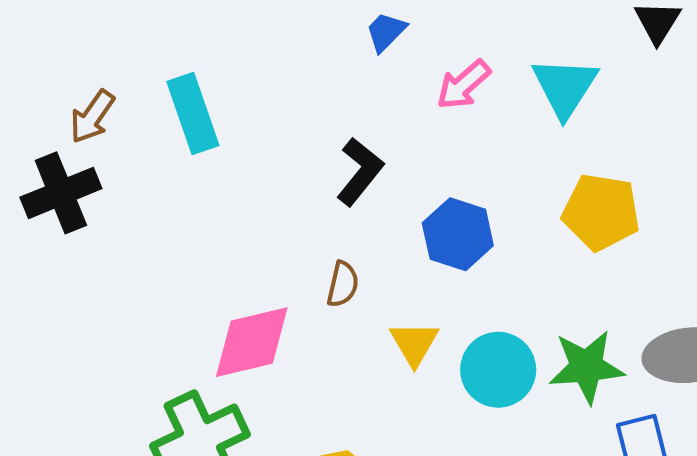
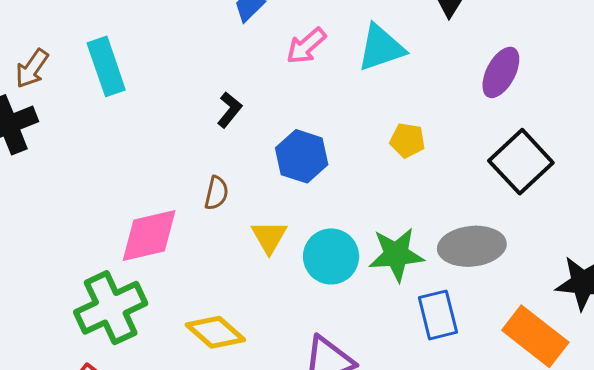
cyan triangle: (565, 87) -> (381, 48), turned 38
black L-shape: (360, 172) -> (229, 110), size x0.7
yellow pentagon: (601, 212) -> (407, 140), size x0.6

